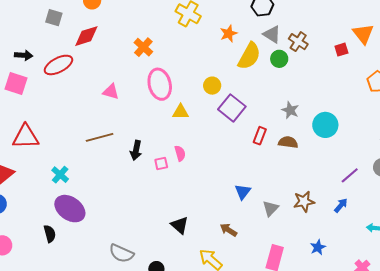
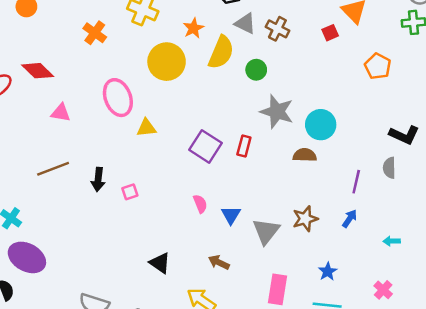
red diamond: (86, 36) -> (38, 71), moved, turned 68
orange cross: (143, 47) -> (95, 33), moved
green circle: (279, 59) -> (256, 70), moved
yellow circle: (212, 86) -> (167, 62), moved, size x1.8
purple square: (232, 108) -> (205, 146), moved
gray star: (290, 110) -> (277, 112), size x1.6
brown semicircle: (288, 142) -> (305, 155), moved
pink semicircle: (180, 153) -> (200, 204), moved
purple line: (350, 175) -> (356, 182), turned -30
gray triangle: (270, 208) -> (266, 231), size x1.4

